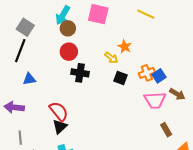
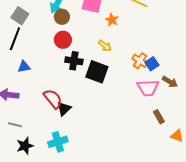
orange star: (125, 47) -> (112, 20), moved
orange cross: (147, 73) -> (140, 61), turned -35
black square: (120, 78) -> (97, 72), moved, size x1.6
black triangle: (60, 127) -> (64, 109), moved
gray line: (20, 138) -> (15, 125), turned -72

